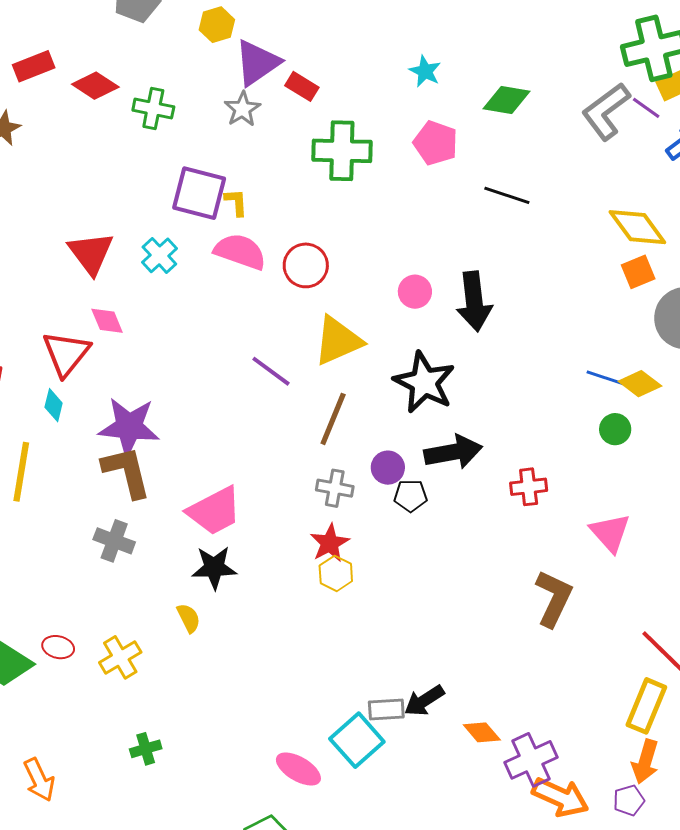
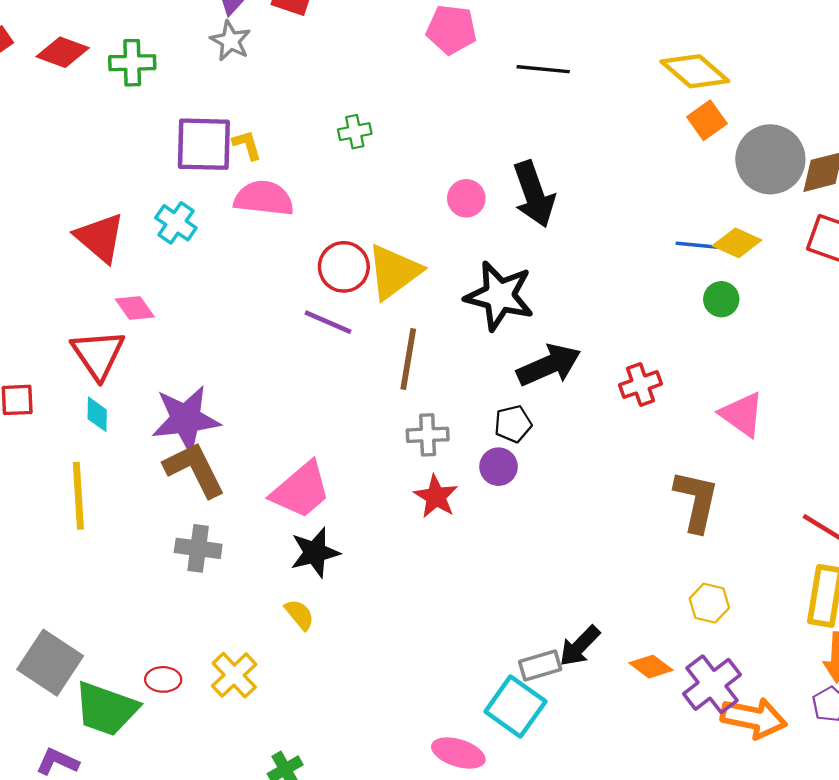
green cross: (342, 151) -> (355, 132), moved, size x0.5
red circle: (306, 265) -> (344, 267), moved
purple circle: (388, 468) -> (499, 467), moved
yellow hexagon: (336, 573) -> (709, 603), moved

